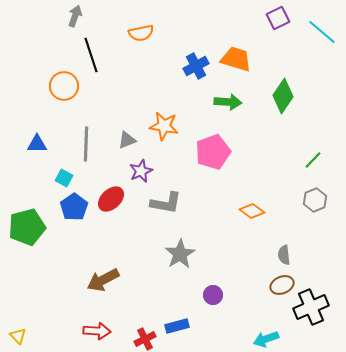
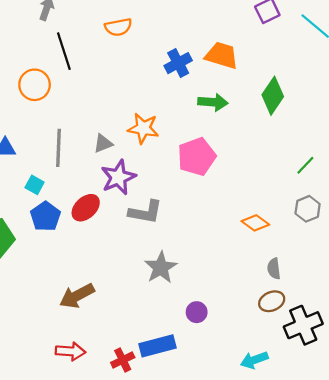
purple star: (141, 171) -> (118, 177), size x1.4
orange diamond: (252, 211) -> (255, 223), moved
blue rectangle: (177, 326) -> (157, 346), size x1.4

